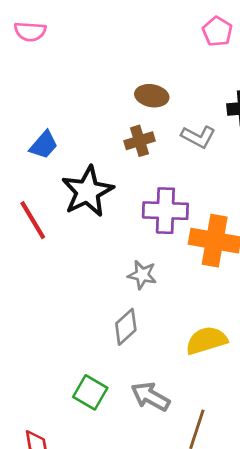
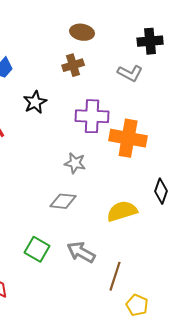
gray L-shape: (198, 137) -> (130, 73), moved
black star: (88, 191) -> (35, 102), size x0.6
gray diamond: (126, 327) -> (63, 201), turned 48

